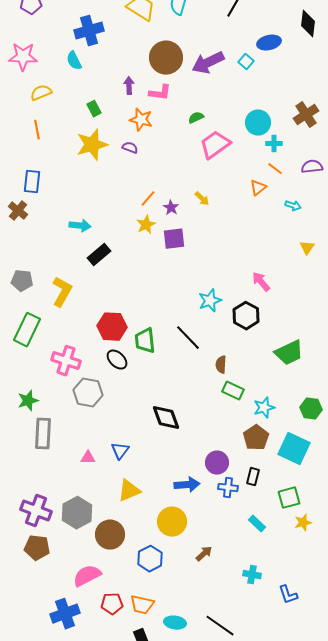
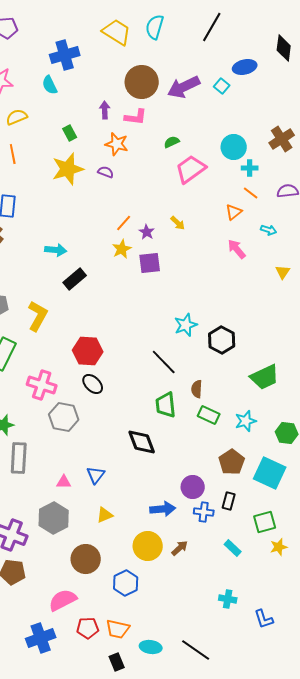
pink arrow: (261, 282) -> (237, 249), moved
green trapezoid: (145, 341) -> (166, 405), moved
cyan star: (264, 408) -> (246, 421), moved
yellow triangle: (129, 491) -> (105, 515), size x0.7
gray hexagon: (77, 513) -> (54, 518), moved
brown arrow: (204, 554) -> (180, 548), moved

